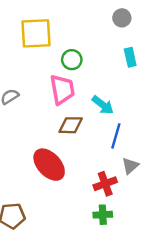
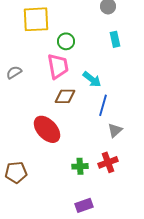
red cross: (105, 184) -> (108, 162), moved
green cross: (103, 215) -> (80, 166), moved

